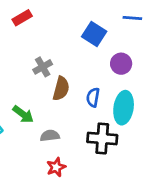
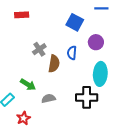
red rectangle: (22, 18) -> (22, 15), turned 32
blue semicircle: (93, 97) -> (72, 53), moved
red star: (56, 167) -> (23, 118), moved

